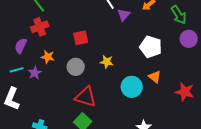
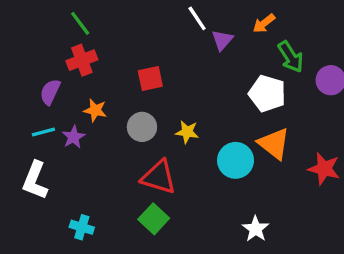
green arrow: (179, 15) -> (291, 57), moved
yellow star: (107, 62) -> (187, 132), moved
orange triangle: (155, 77) -> (274, 144), size x1.5

